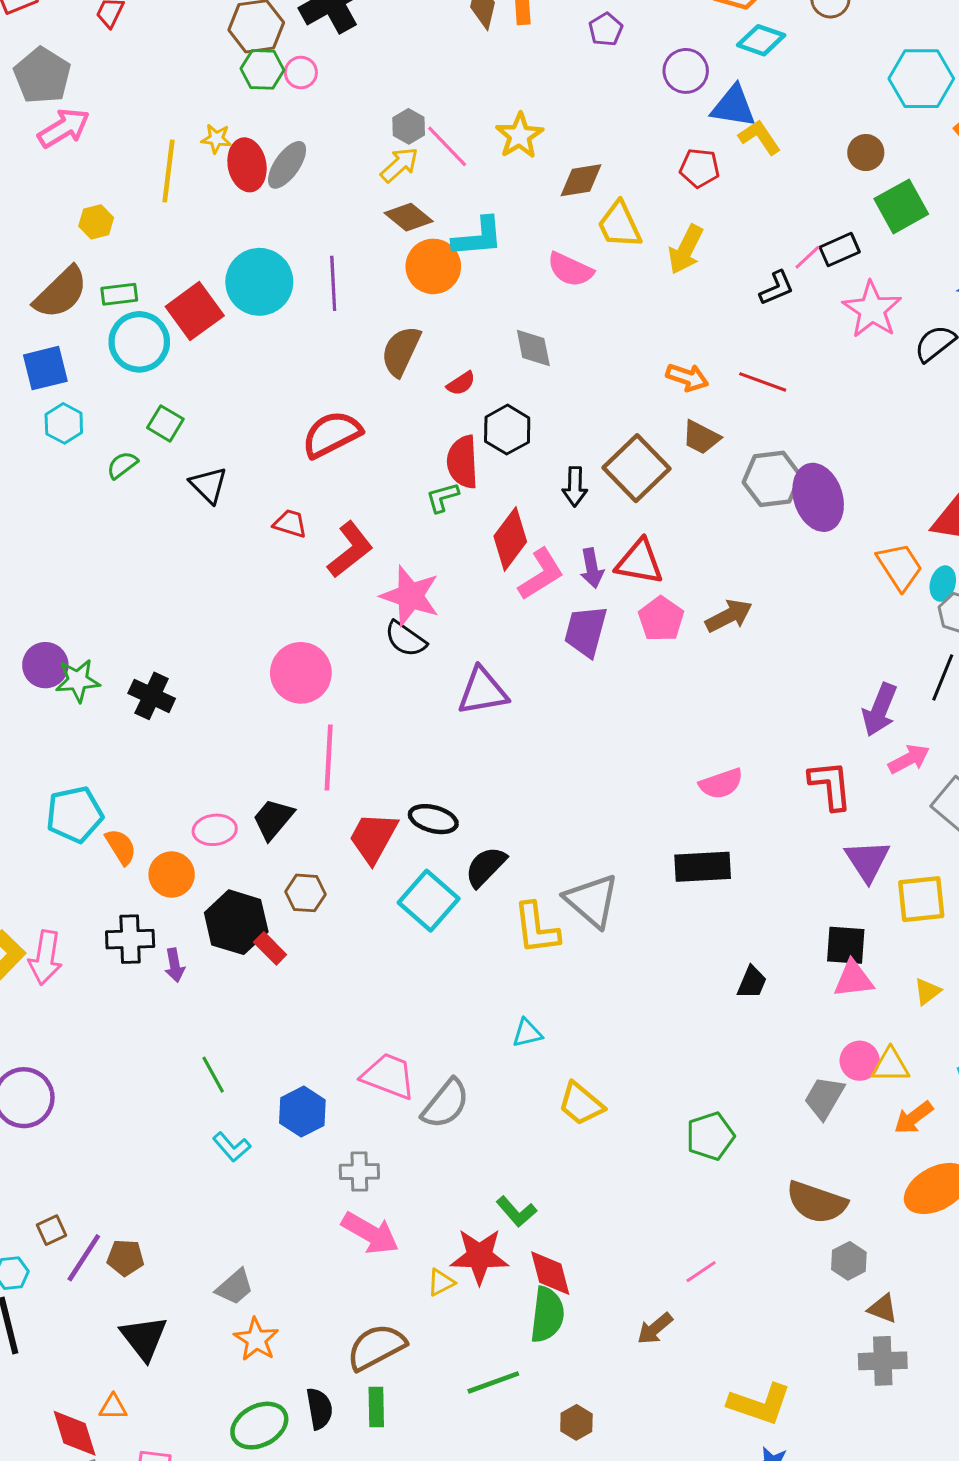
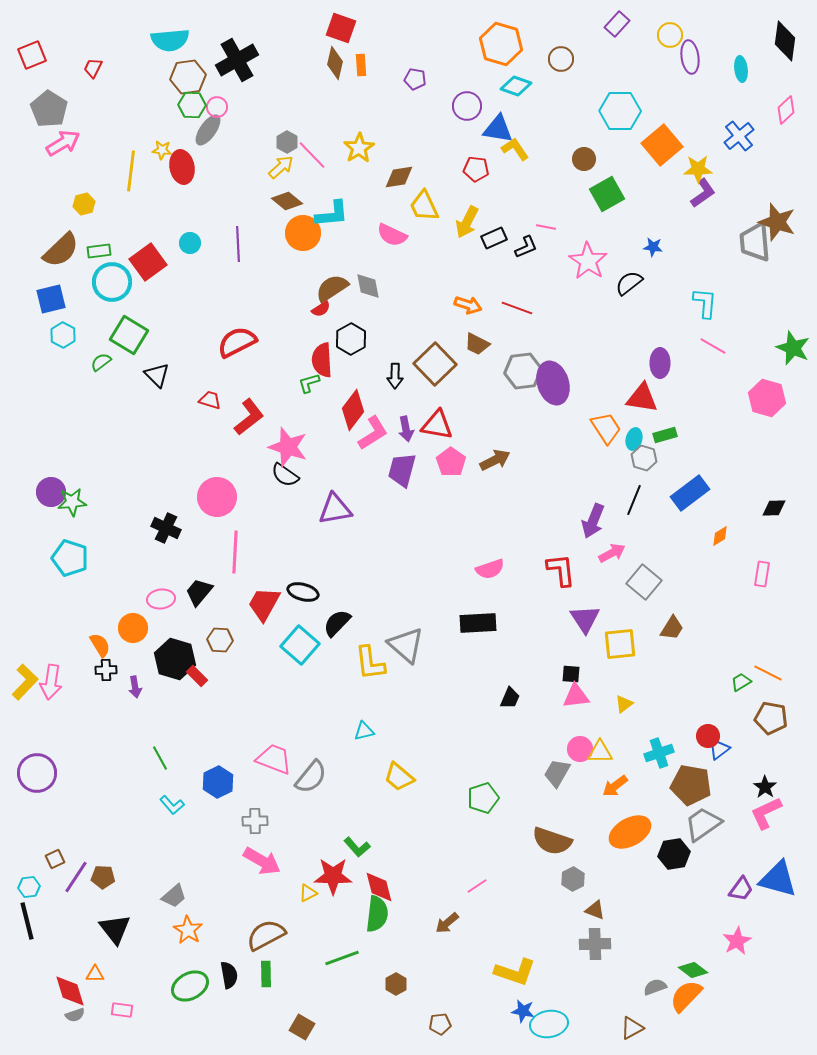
purple pentagon: (606, 29) -> (415, 79), turned -30
gray ellipse: (287, 165) -> (208, 130), moved
black rectangle: (840, 250) -> (494, 238), moved
pink line: (807, 257) -> (546, 227), turned 54
cyan circle: (259, 282) -> (190, 243), size x0.5
brown semicircle: (401, 351) -> (332, 288), moved, turned 32
green square: (165, 423) -> (129, 335), size x1.6
black cross: (152, 696) -> (166, 528), moved
cyan pentagon: (75, 814) -> (70, 558), moved, turned 30
orange semicircle: (121, 847) -> (100, 645), moved
black cross: (130, 939) -> (106, 670), size x0.7
black square: (846, 945) -> (571, 674), size x0.7

